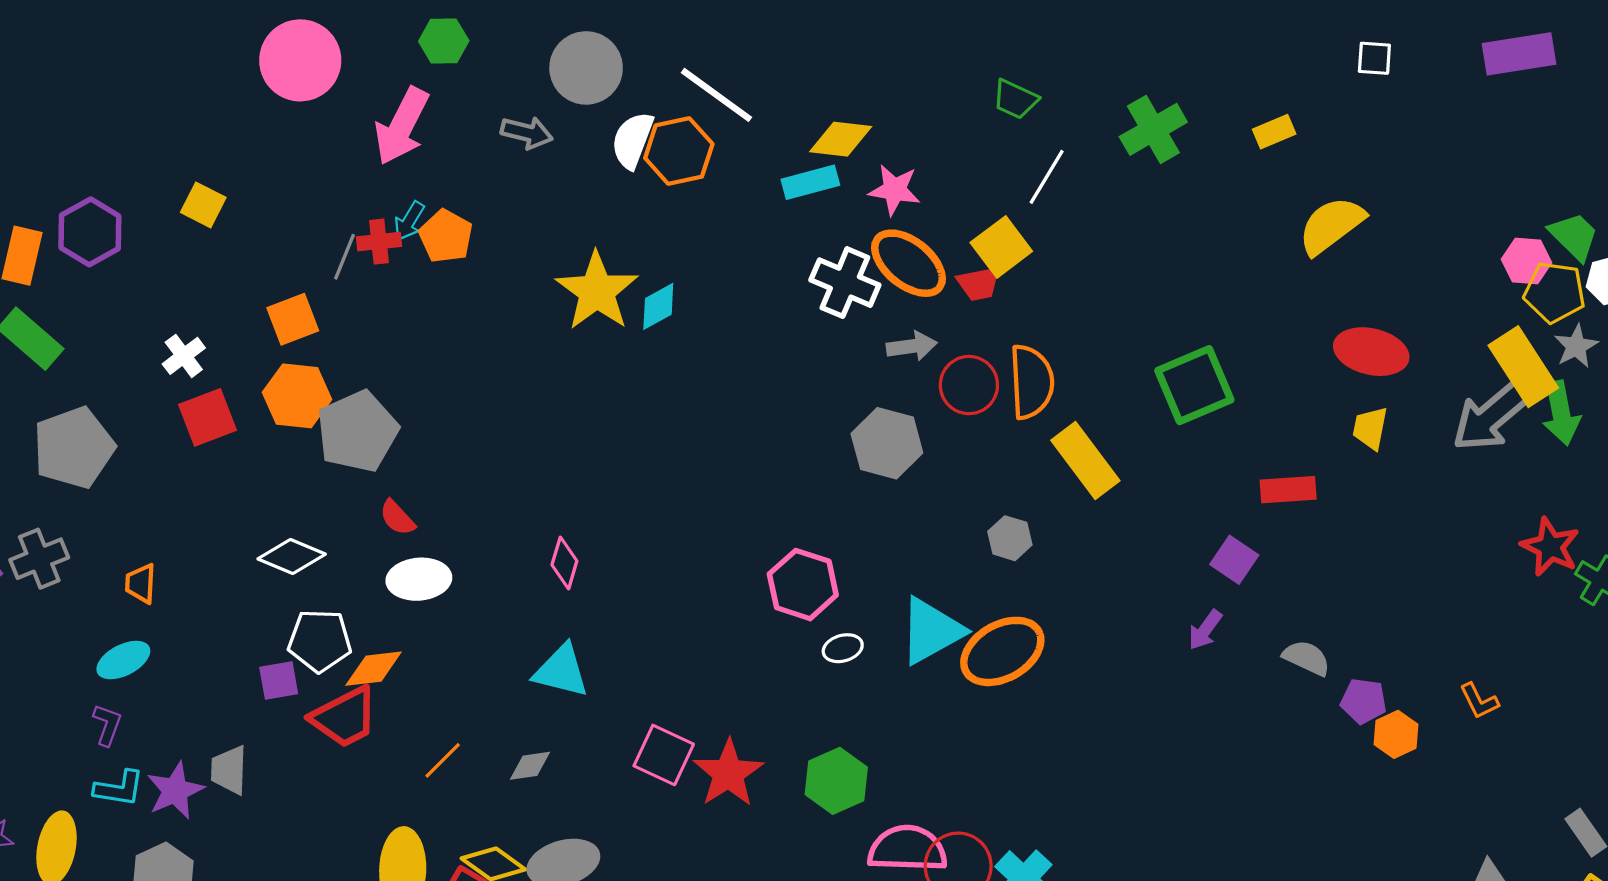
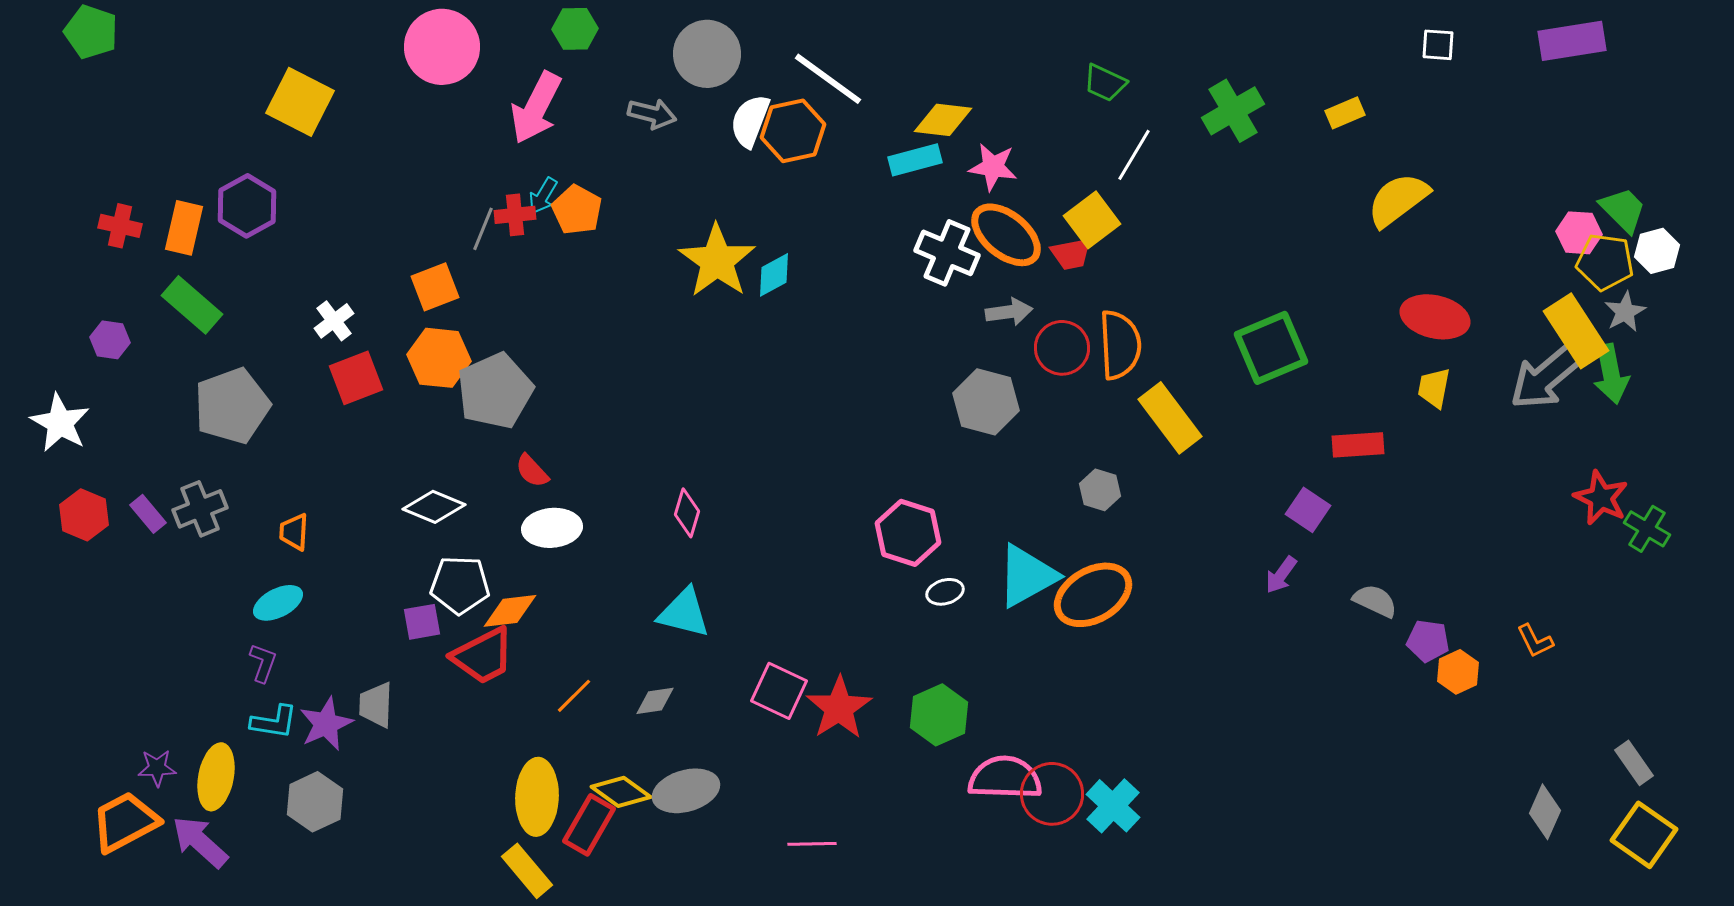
yellow square: (203, 205) -> (300, 102), moved, size x1.6

